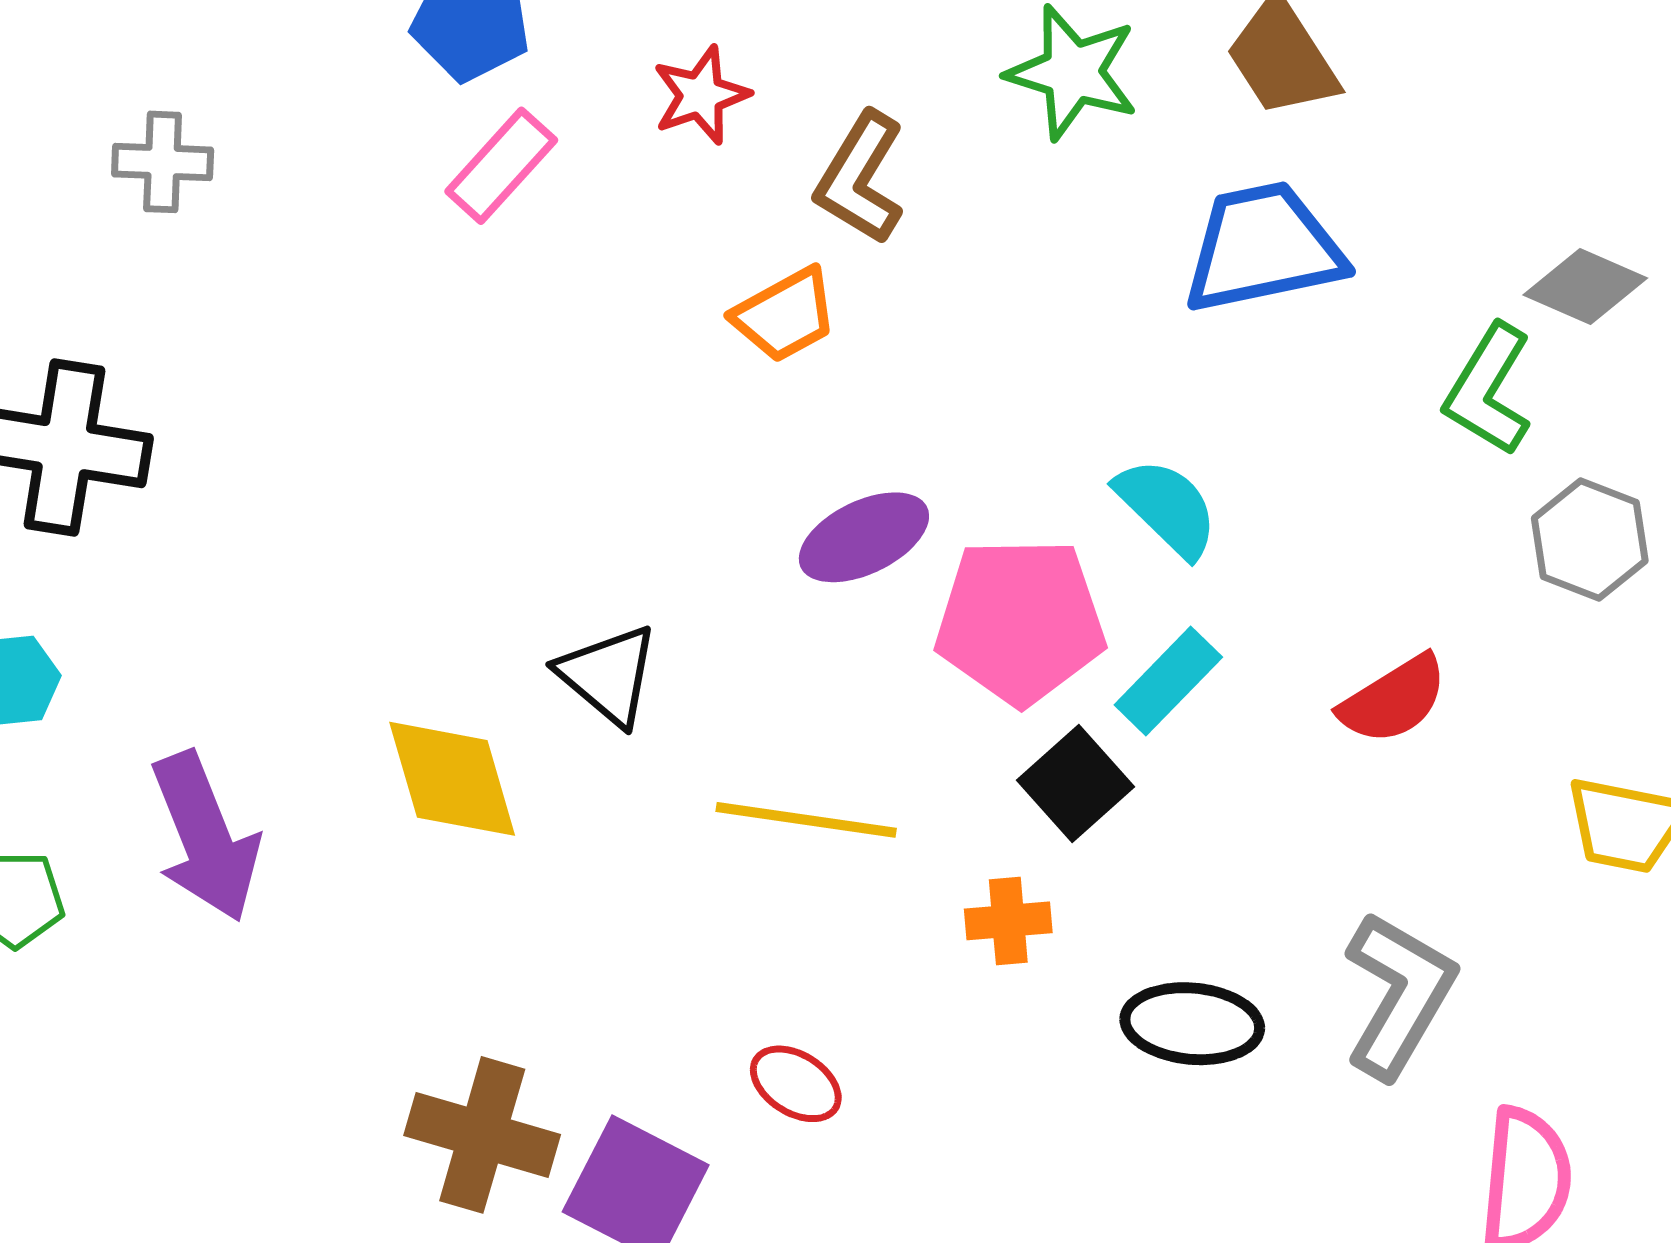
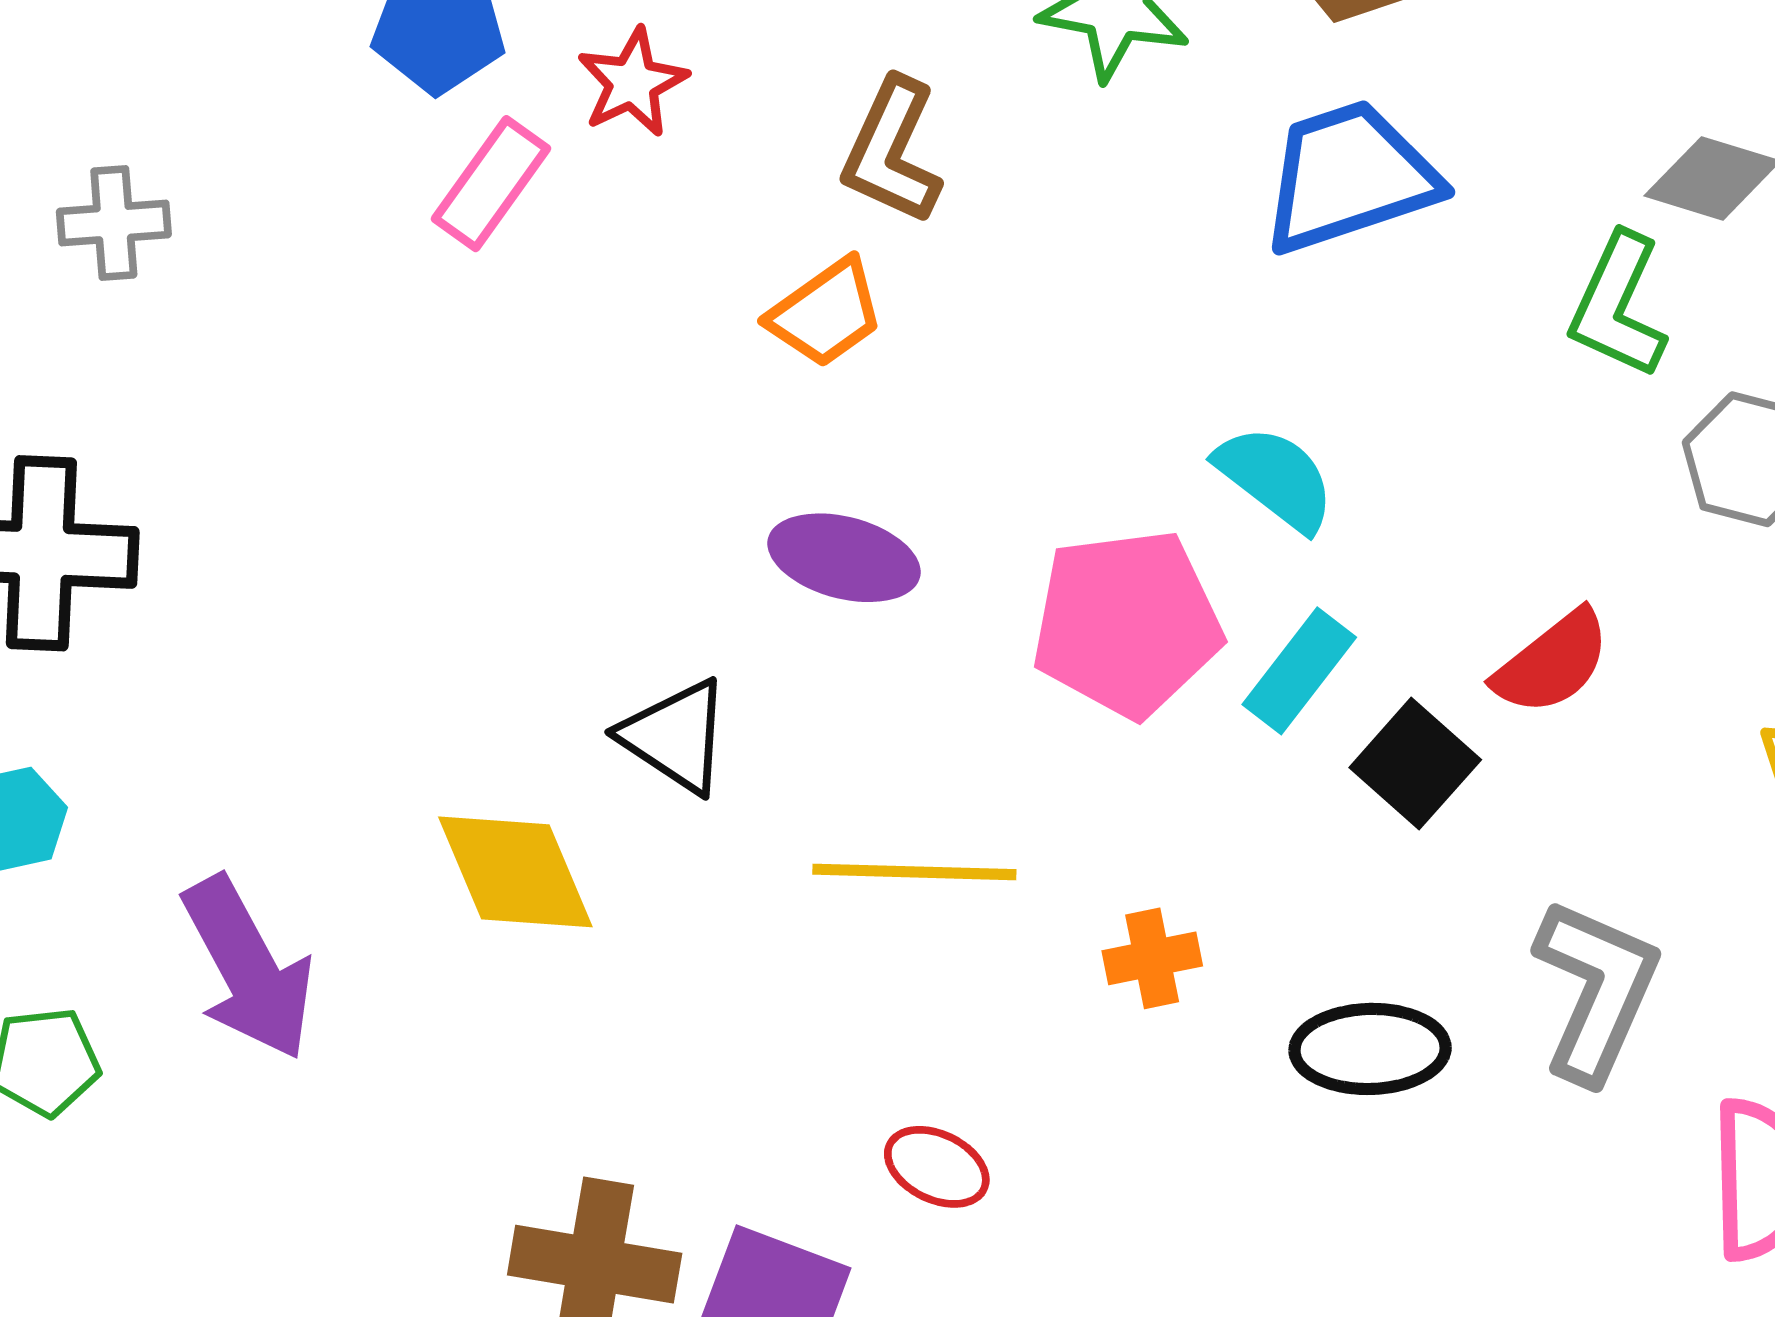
red star: (701, 95) -> (632, 82), moved
purple ellipse: (864, 537) -> (844, 558), moved, turned 47
black square: (1076, 783) -> (1415, 764), moved

